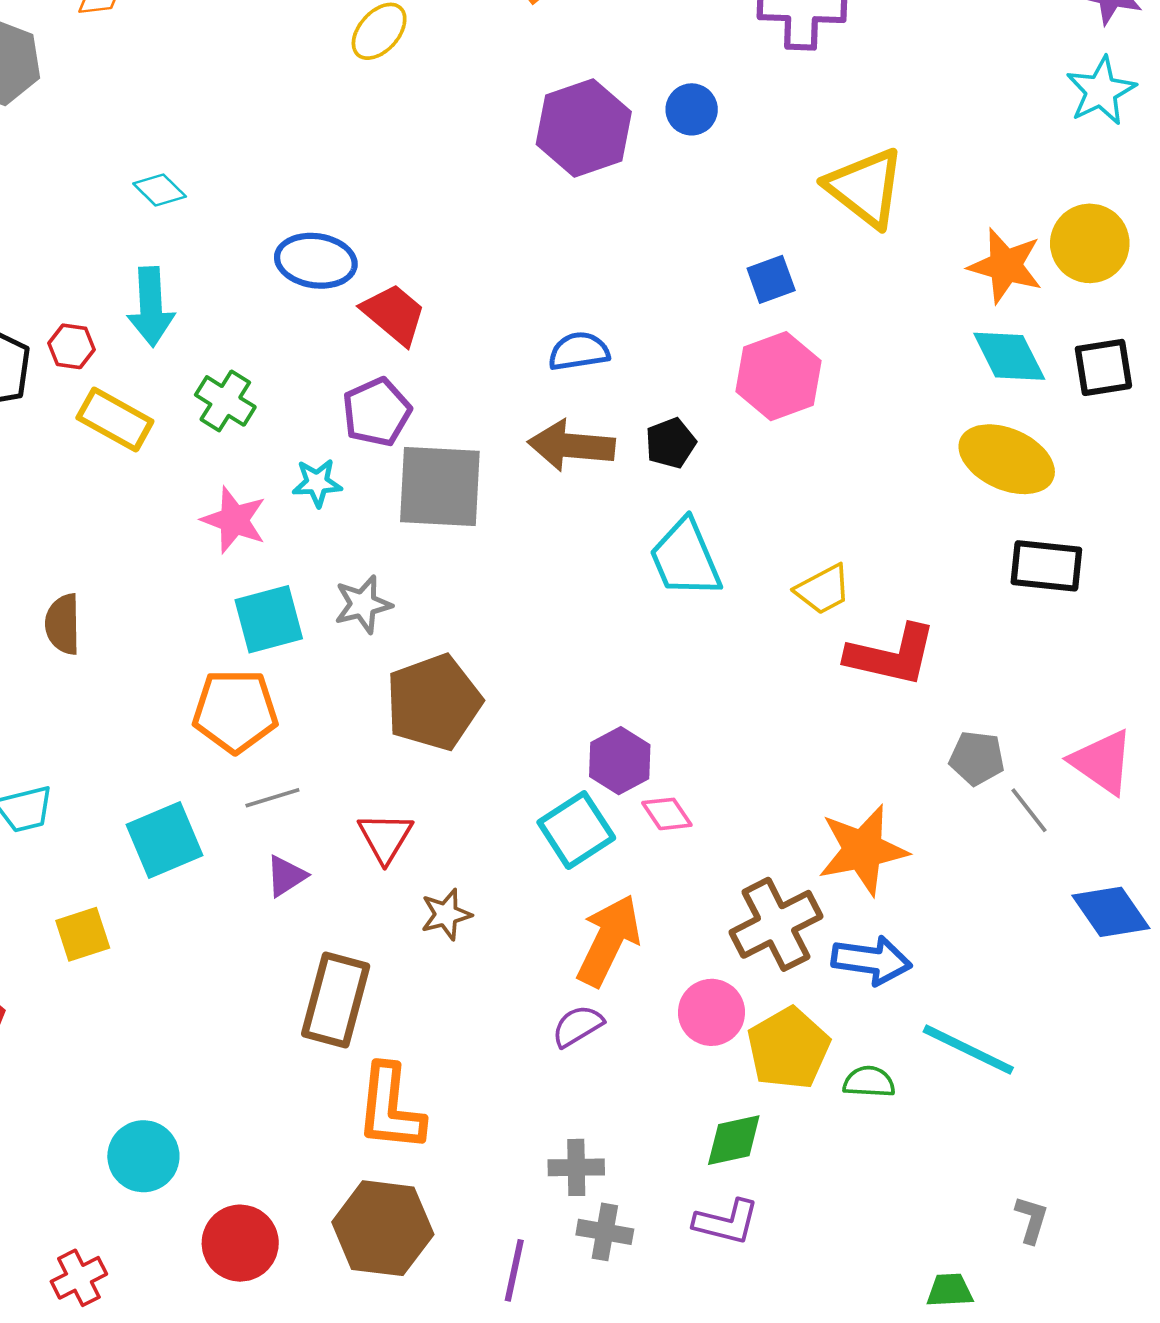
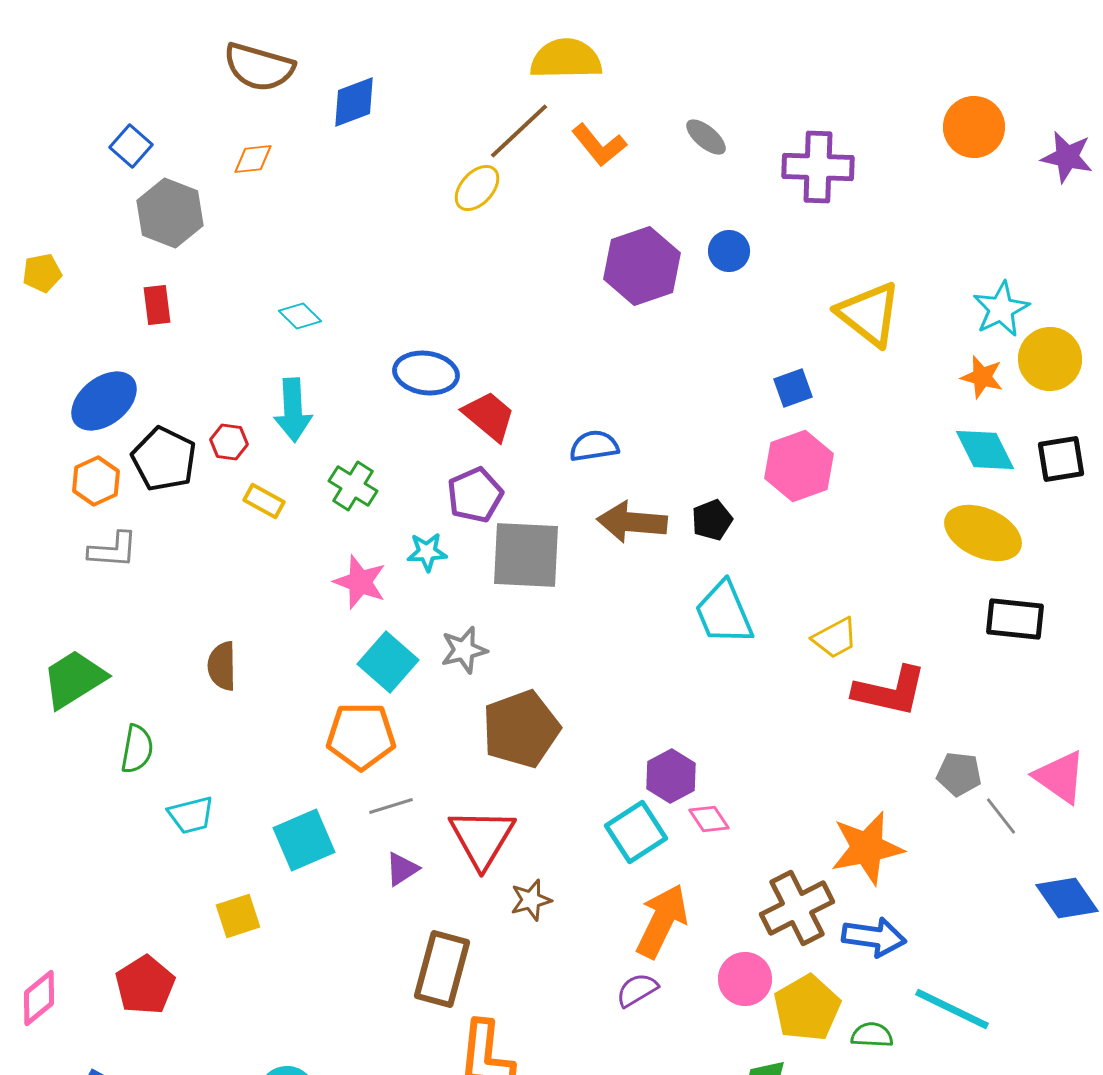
cyan star: (1101, 91) -> (1001, 309), moved
orange star: (1005, 266) -> (982, 377), size x0.7
blue semicircle: (579, 351) -> (594, 446), moved
yellow rectangle: (115, 420) -> (264, 501), size x0.7
cyan square: (269, 619) -> (388, 662), turned -34
red triangle: (385, 837) -> (482, 838), size x1.5

